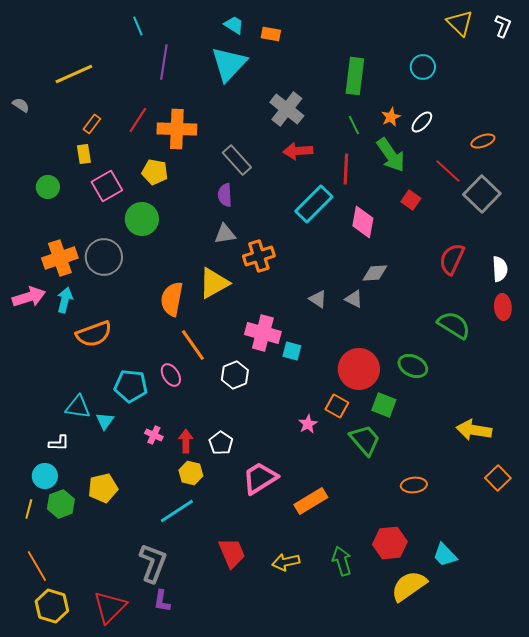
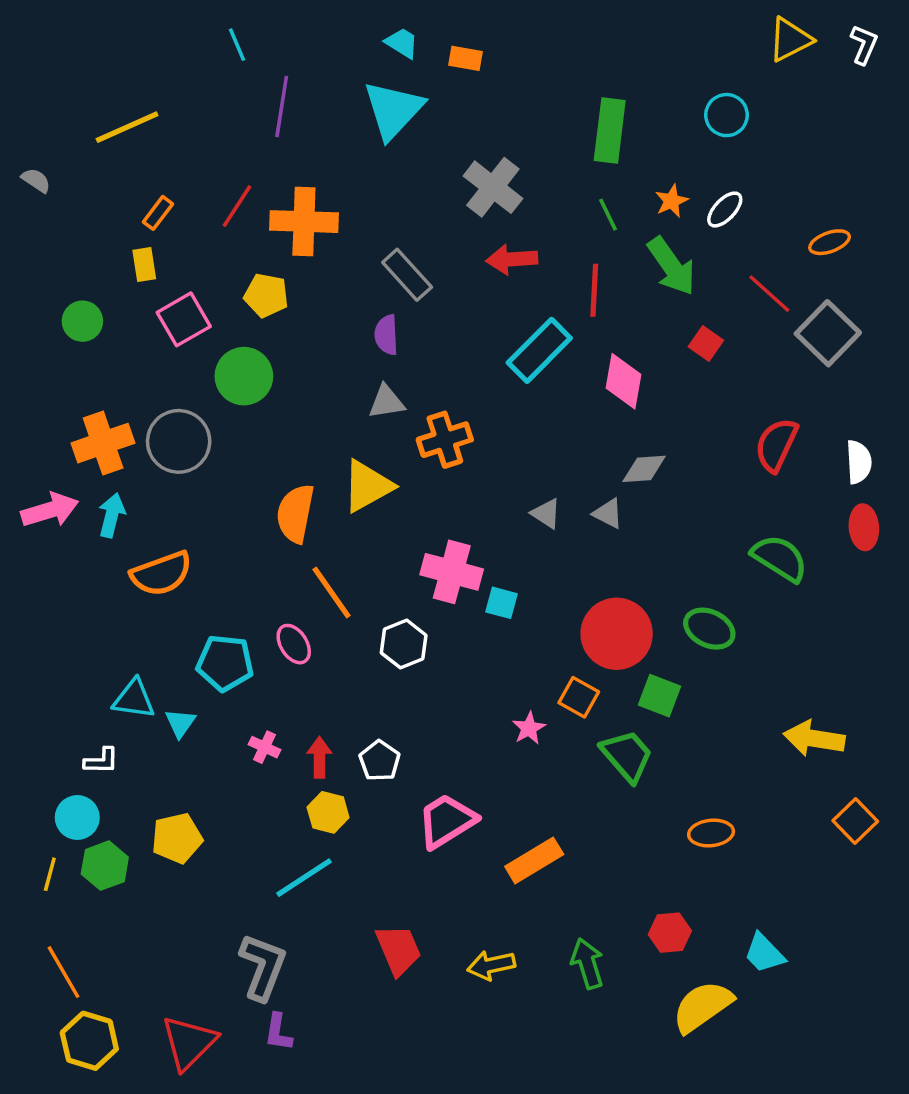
yellow triangle: (460, 23) -> (790, 39), turned 48
red hexagon: (390, 543) -> (670, 933), size x0.7

